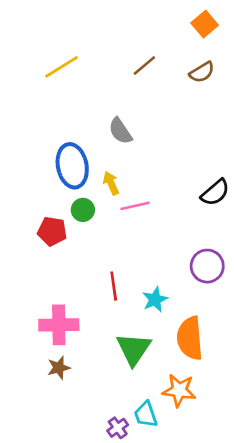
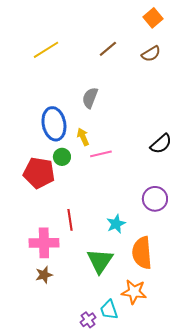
gray semicircle: (120, 131) -> (90, 98), turned 55
red pentagon: (52, 231) -> (39, 173), size x1.4
red line: (114, 286) -> (70, 220), moved

